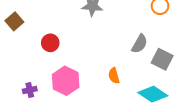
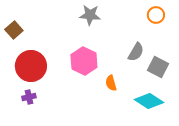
red circle: (50, 43) -> (31, 66), moved, size x1.8
pink hexagon: (66, 81) -> (84, 61), moved

